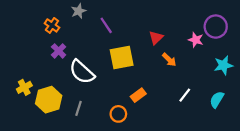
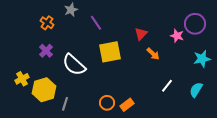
purple cross: (59, 51) -> (46, 51), moved
orange rectangle: (138, 95) -> (127, 105), moved
gray line: (79, 108) -> (65, 104), moved

